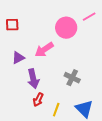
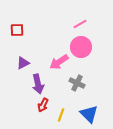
pink line: (89, 17) -> (80, 24), moved
pink circle: (66, 28) -> (81, 47), moved
pink arrow: (44, 50) -> (59, 62), moved

